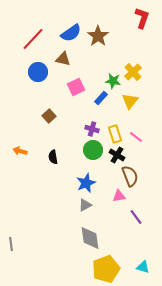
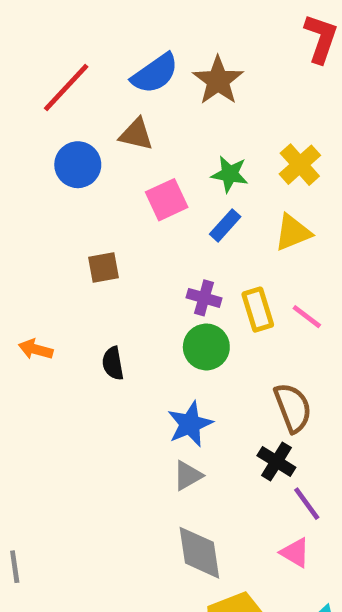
green star: (113, 81) -> (230, 174), moved
yellow triangle: (130, 101) -> (293, 232), turned 30
brown square: (49, 116) -> (104, 268), turned 32
black cross: (117, 155) -> (276, 461), moved
pink triangle: (119, 196) -> (295, 553), moved, turned 40

